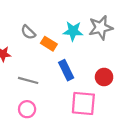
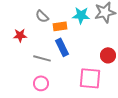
orange rectangle: (49, 44) -> (60, 26), turned -40
blue rectangle: (66, 70) -> (62, 47), moved

